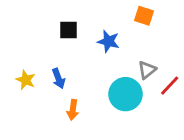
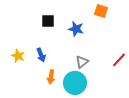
gray triangle: (147, 70) -> (82, 62), moved
cyan circle: (126, 94) -> (75, 83), moved

